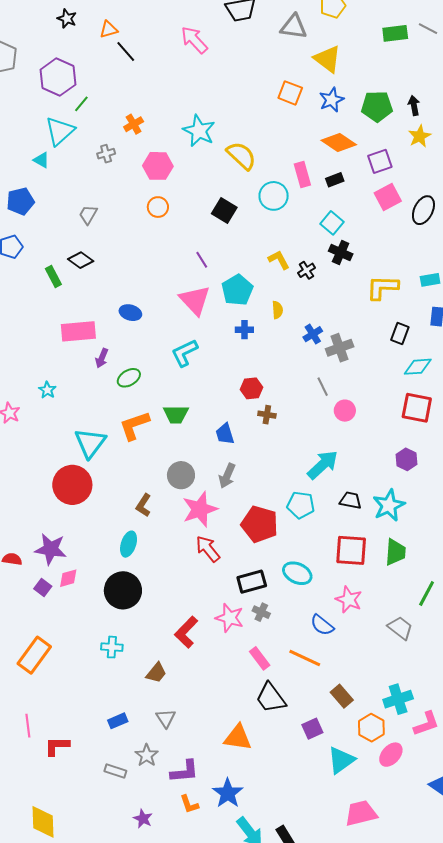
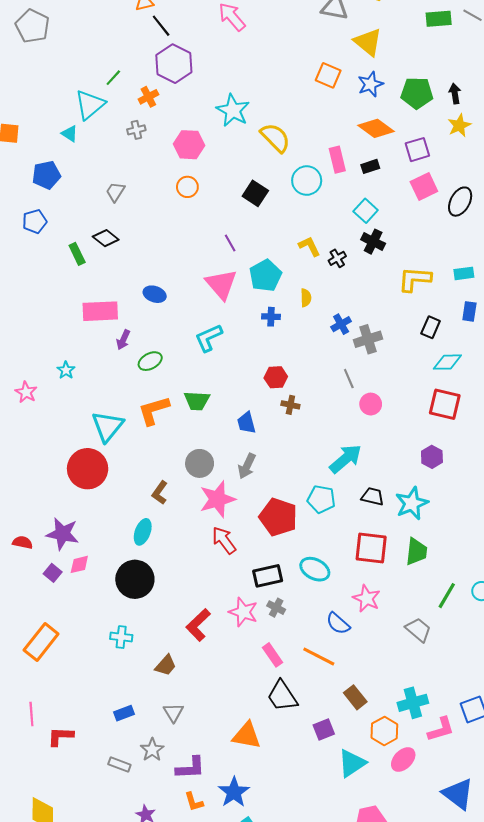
purple hexagon: (58, 77) -> (174, 64), moved
orange cross: (134, 124) -> (148, 97), moved

